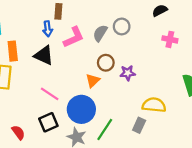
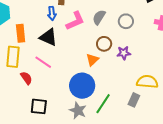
gray circle: (122, 26) -> (126, 21), moved
pink line: (50, 94) -> (43, 62), moved
black square: (48, 122) -> (39, 106), moved, turned 30
red semicircle: (18, 132) -> (26, 78), moved

